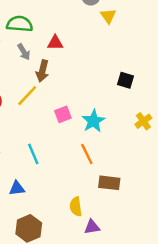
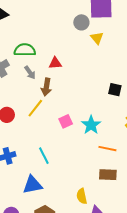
orange line: (87, 154) -> (107, 149), moved, turned -48
blue triangle: (17, 188) -> (32, 185), size x1.5

